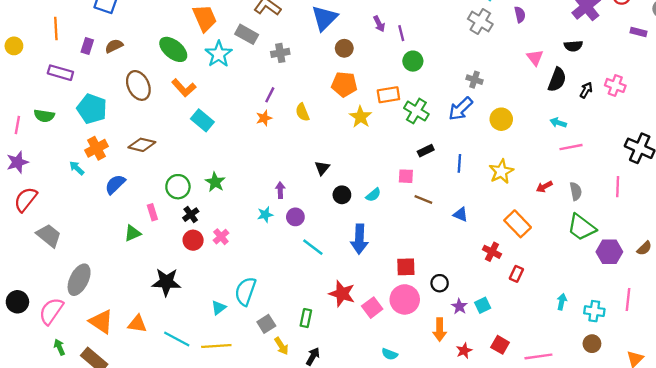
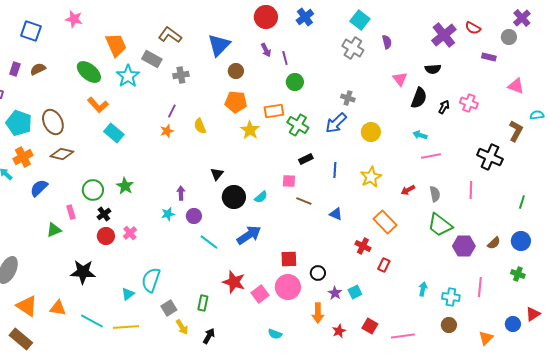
brown ellipse: (138, 85) -> (53, 122), moved
black circle: (342, 195) -> (234, 197), size x1.5
blue arrow: (359, 239) -> (249, 235), turned -125

